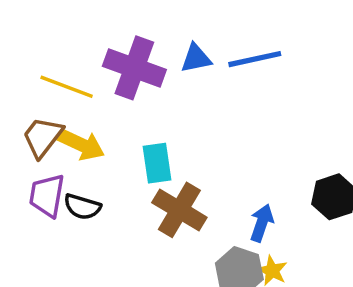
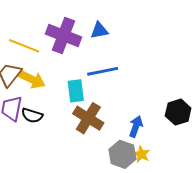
blue line: (255, 59) -> (103, 71), moved

